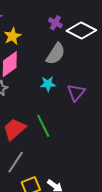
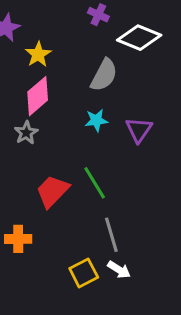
purple cross: (55, 23) -> (98, 15), moved
gray line: (16, 162) -> (111, 235), moved, turned -45

